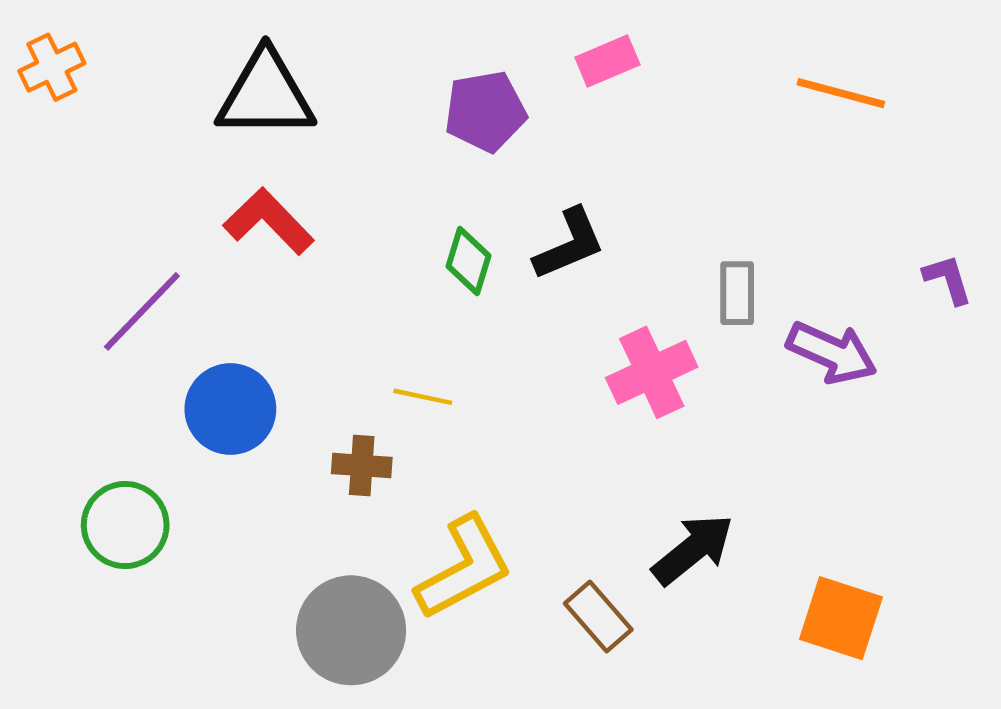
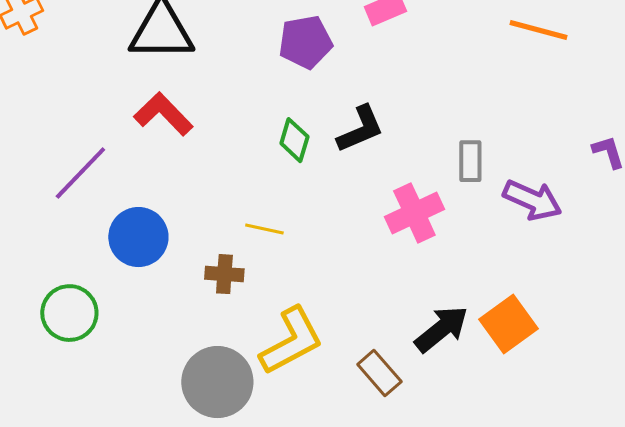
orange square: (841, 618) -> (508, 324), moved, turned 36

